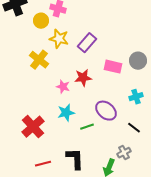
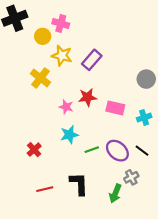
pink rectangle: (113, 67) -> (115, 108), moved
purple ellipse: (106, 111) -> (117, 151), moved
red cross: (33, 127) -> (34, 150), size x0.6

